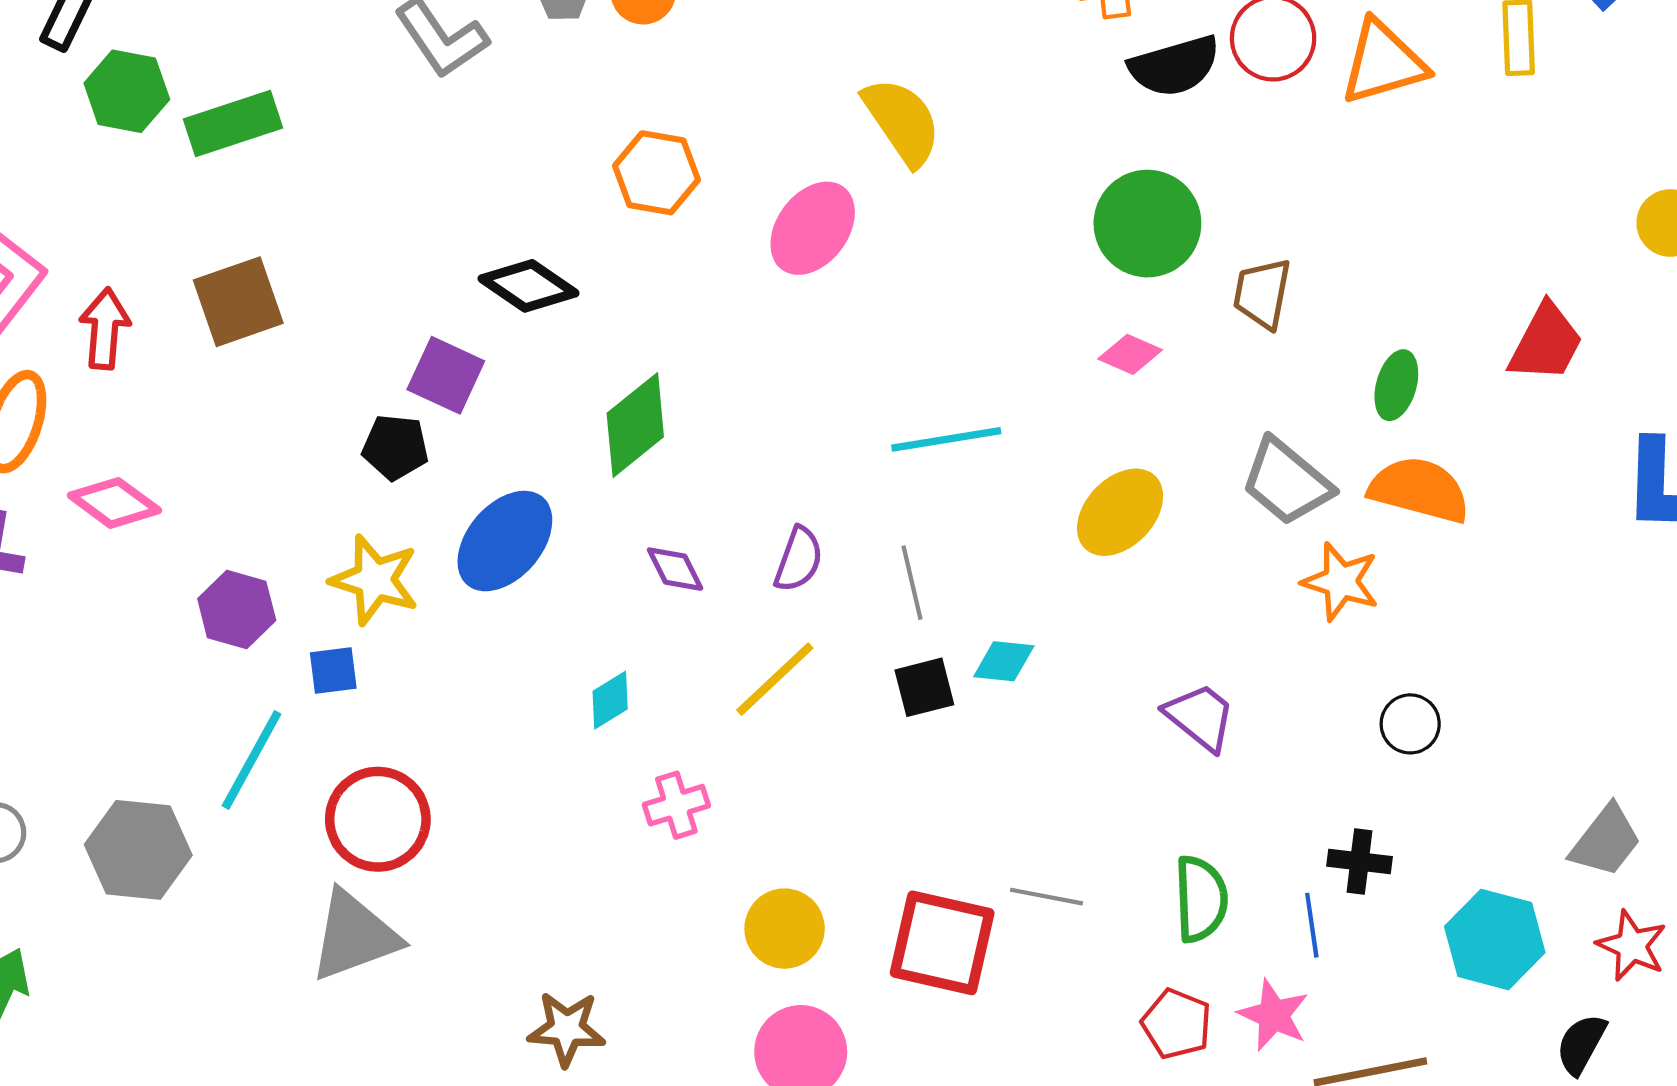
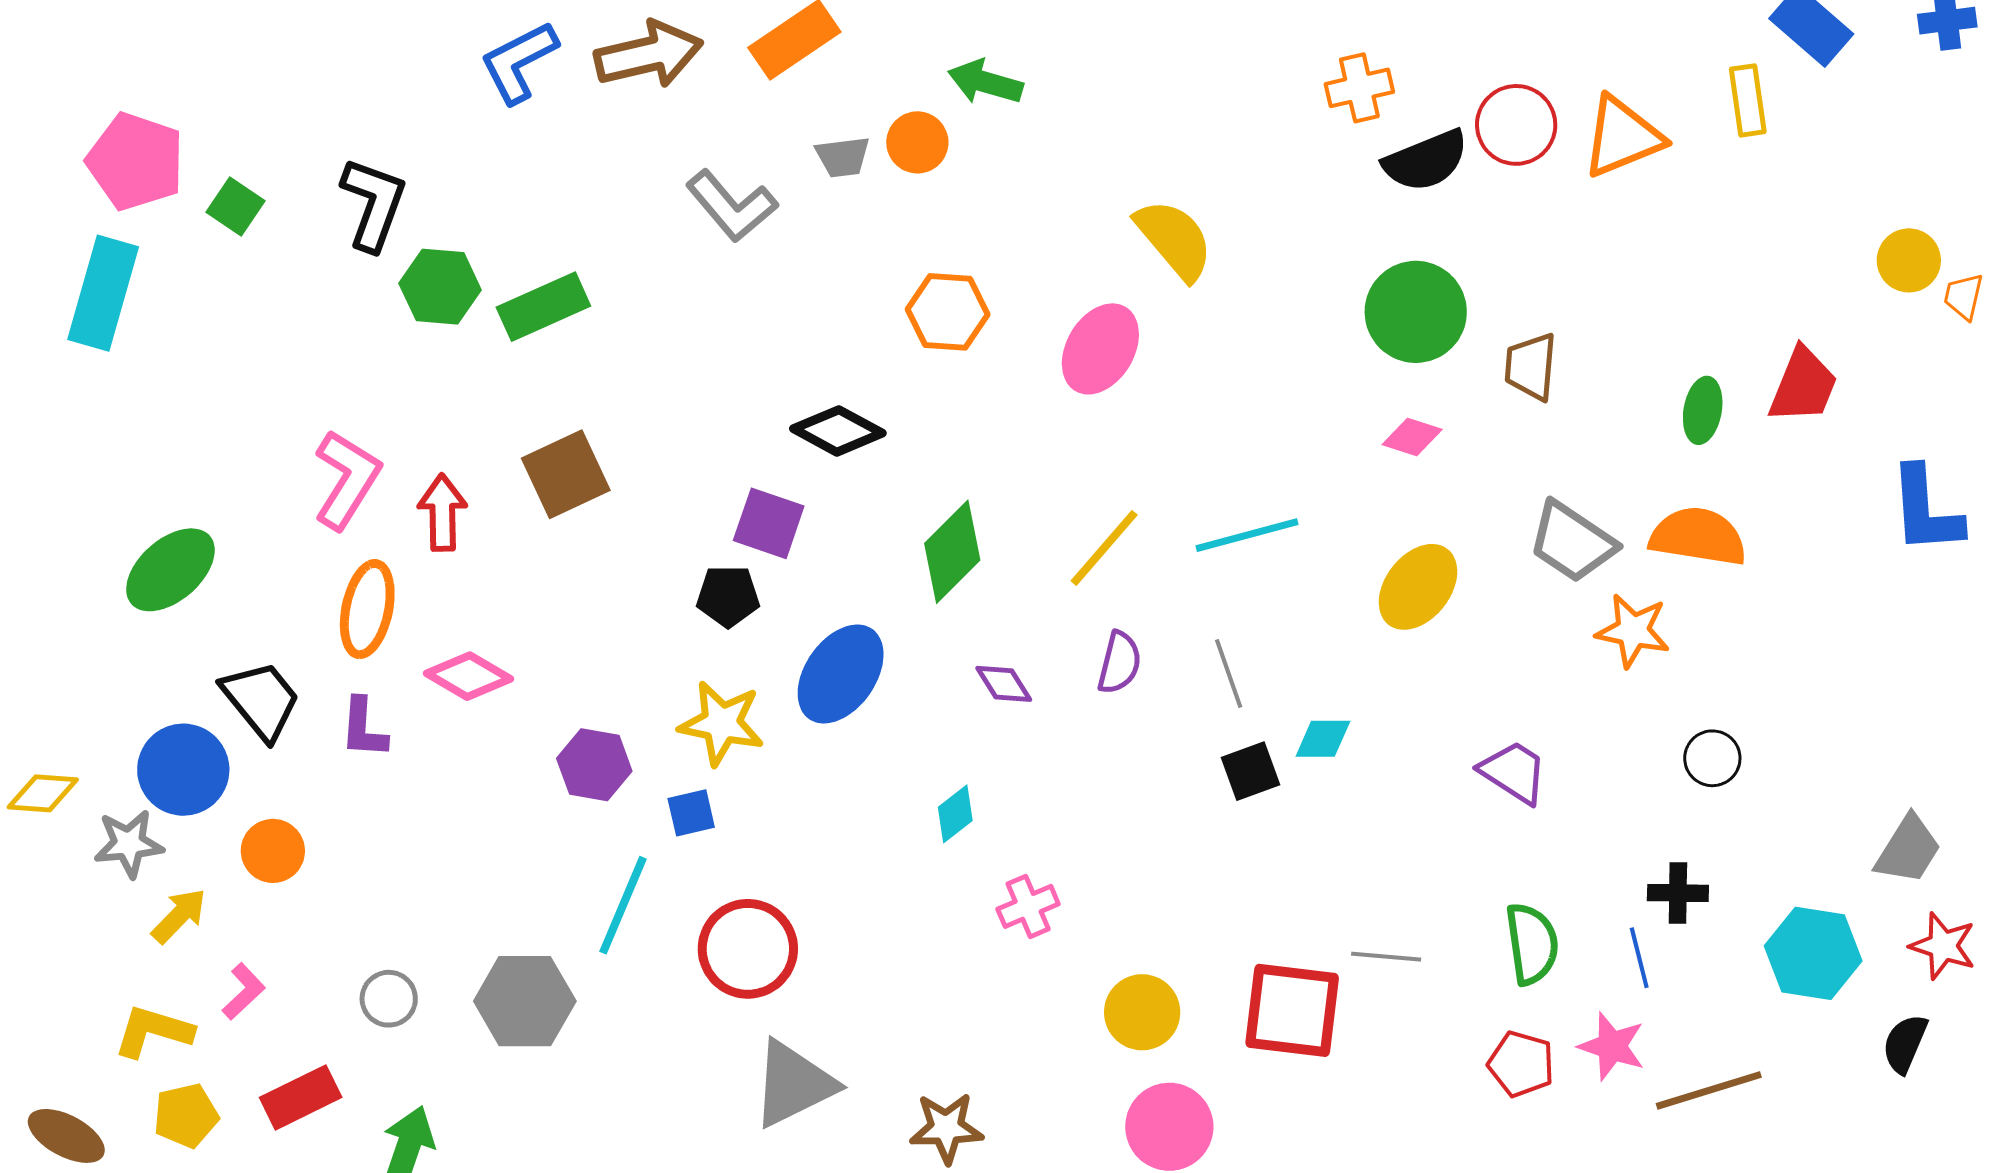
green ellipse: (1396, 385) -> (1703, 410), moved
yellow line: (775, 679) -> (1104, 548), moved
gray triangle: (354, 936) -> (793, 1084), moved

